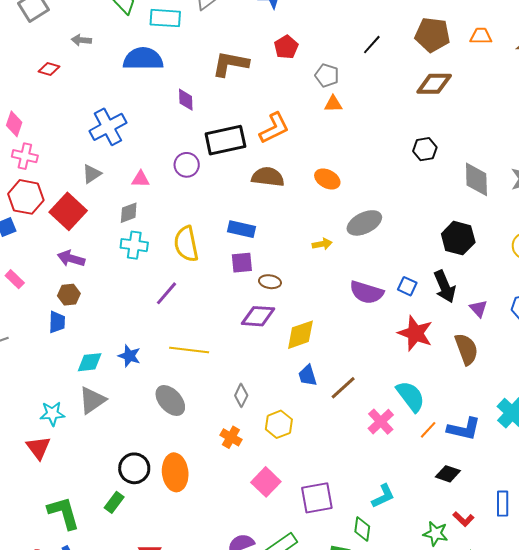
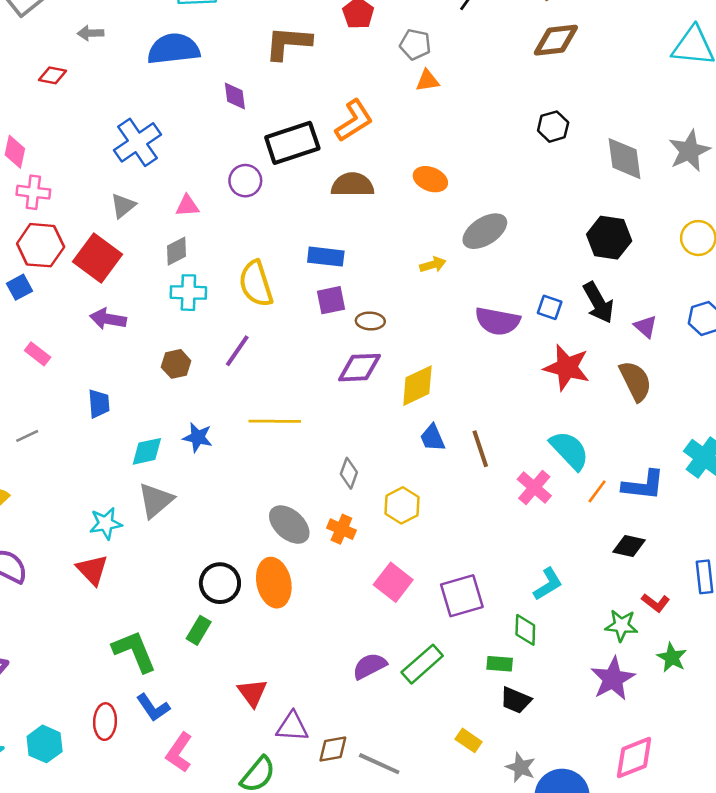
brown hexagon: (69, 295) -> (176, 364), moved
brown line: (343, 388) -> (480, 449), turned -60
gray ellipse: (170, 400) -> (289, 525), moved

